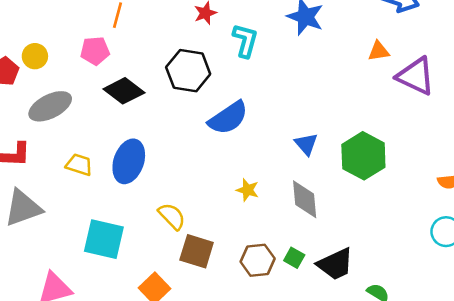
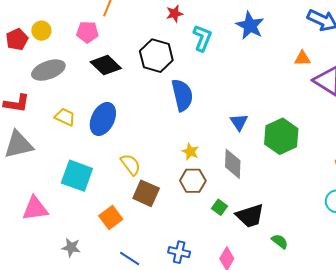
blue semicircle: (228, 118) -> (182, 95), turned -76
brown hexagon: (258, 260) -> (193, 181), moved

